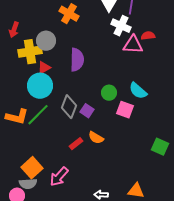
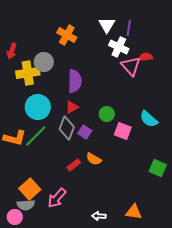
pink triangle: (133, 45) -> (131, 66), turned 45
red triangle: (44, 68) -> (72, 107), moved
cyan semicircle: (138, 91) -> (149, 119), moved

